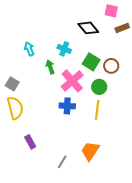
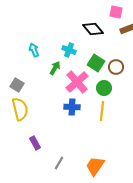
green arrow: (50, 67) -> (55, 68), turned 48
orange trapezoid: (90, 151) -> (95, 166), moved
gray line: (62, 162) -> (59, 163), moved

